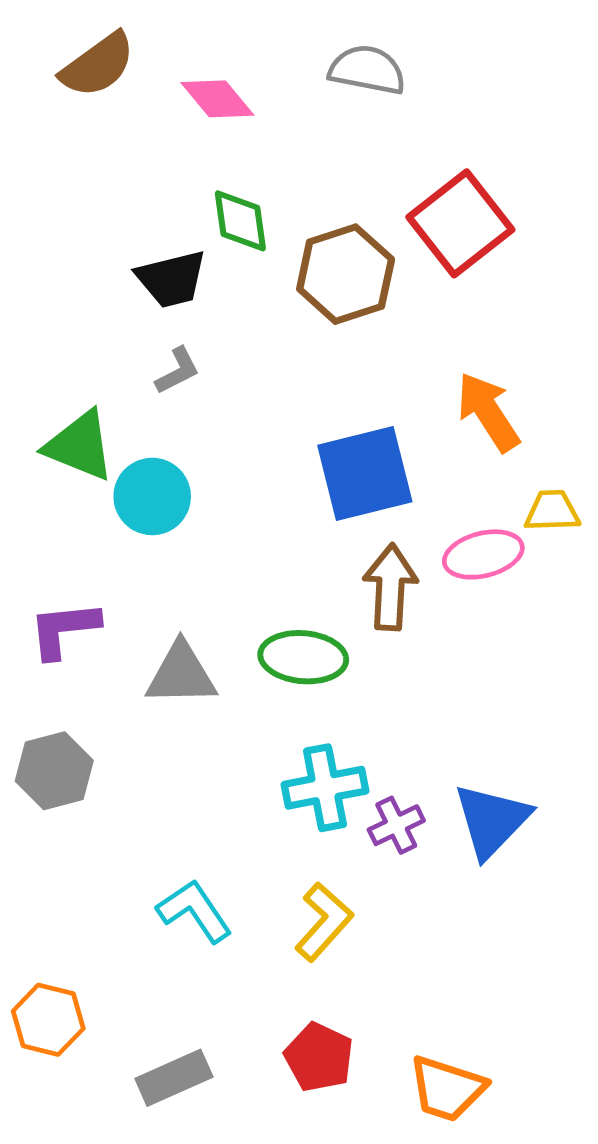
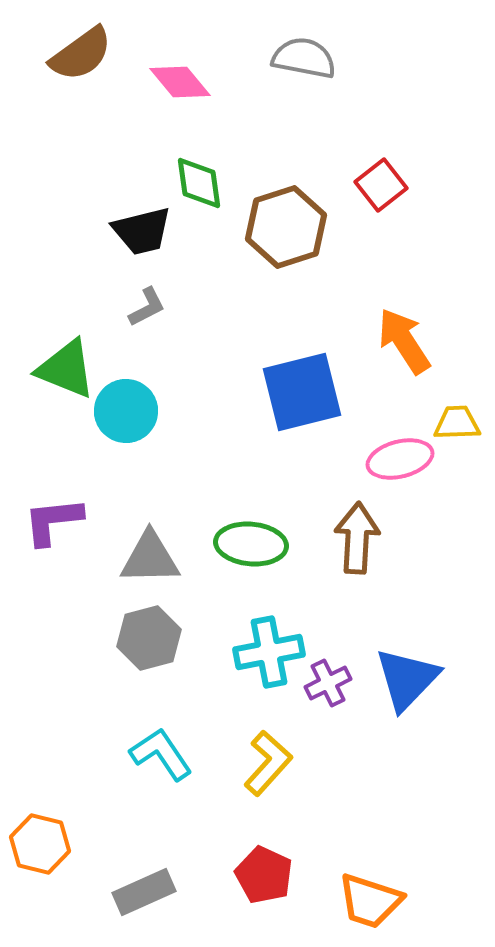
red square: (460, 223) -> (381, 185), size x0.6
brown arrow: (390, 587) -> (357, 538), moved
gray hexagon: (54, 771) -> (149, 638), moved

